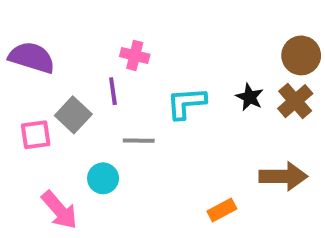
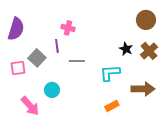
brown circle: (301, 55) -> (146, 20), moved
purple semicircle: (32, 57) -> (16, 29), turned 90
cyan L-shape: (186, 103) -> (110, 73), moved
gray line: (139, 141) -> (77, 61), moved

